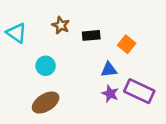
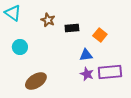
cyan triangle: (16, 33) -> (13, 13), moved
cyan circle: (46, 66) -> (20, 47), moved
purple rectangle: (139, 91) -> (110, 72), turned -30

